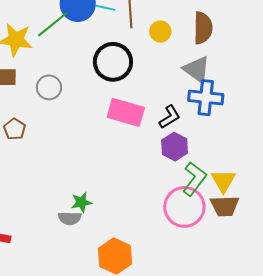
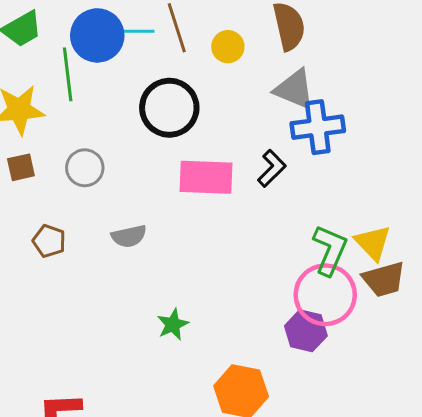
green line: (52, 24) -> (68, 74), turned -44
purple hexagon: (175, 147) -> (306, 331), moved
gray semicircle: (70, 218) -> (129, 236), moved

